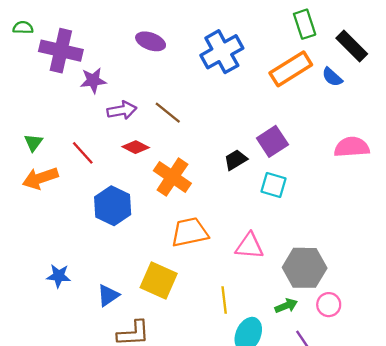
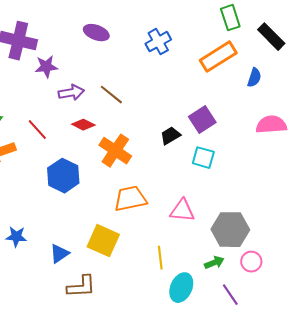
blue cross: (222, 52) -> (158, 42), size x0.7
blue semicircle: (332, 77) -> (254, 78), moved, turned -114

